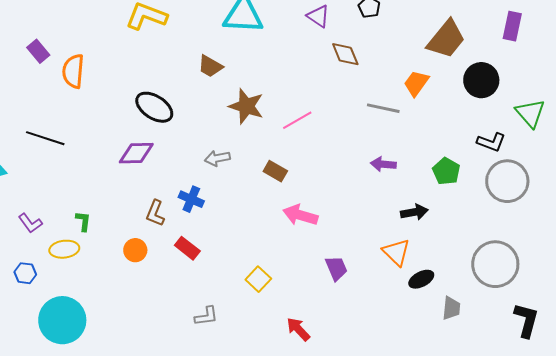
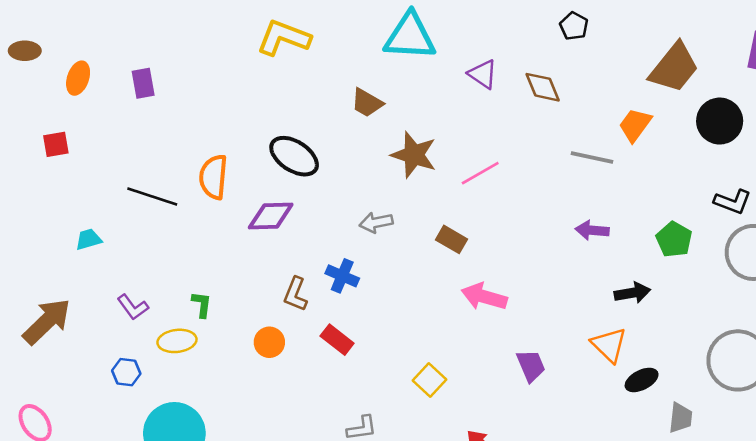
purple triangle: (318, 16) -> (483, 74), moved
purple rectangle: (38, 51) -> (143, 83), turned 30
orange semicircle: (73, 71) -> (213, 177), moved

